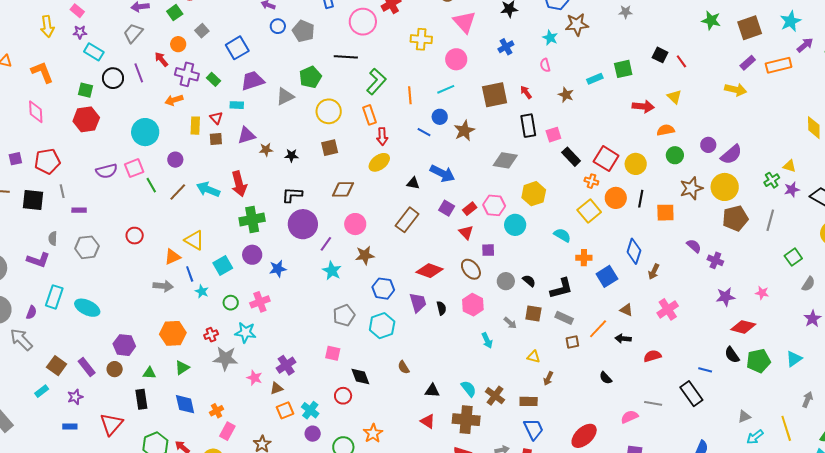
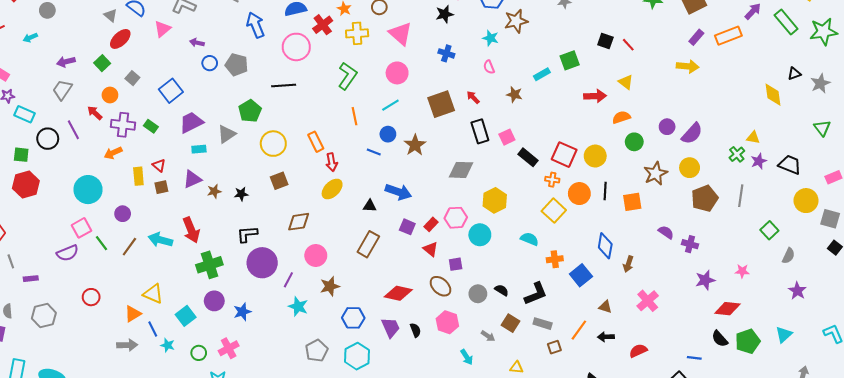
yellow cross: (421, 39) -> (357, 33), moved
blue cross: (506, 47) -> (446, 53), turned -35
green L-shape: (376, 81) -> (348, 76), moved
cyan rectangle: (237, 105) -> (199, 149), moved
purple semicircle: (107, 171) -> (68, 253), moved
yellow circle: (725, 187) -> (690, 168), size x0.7
brown square: (533, 313) -> (510, 323), turned 30

